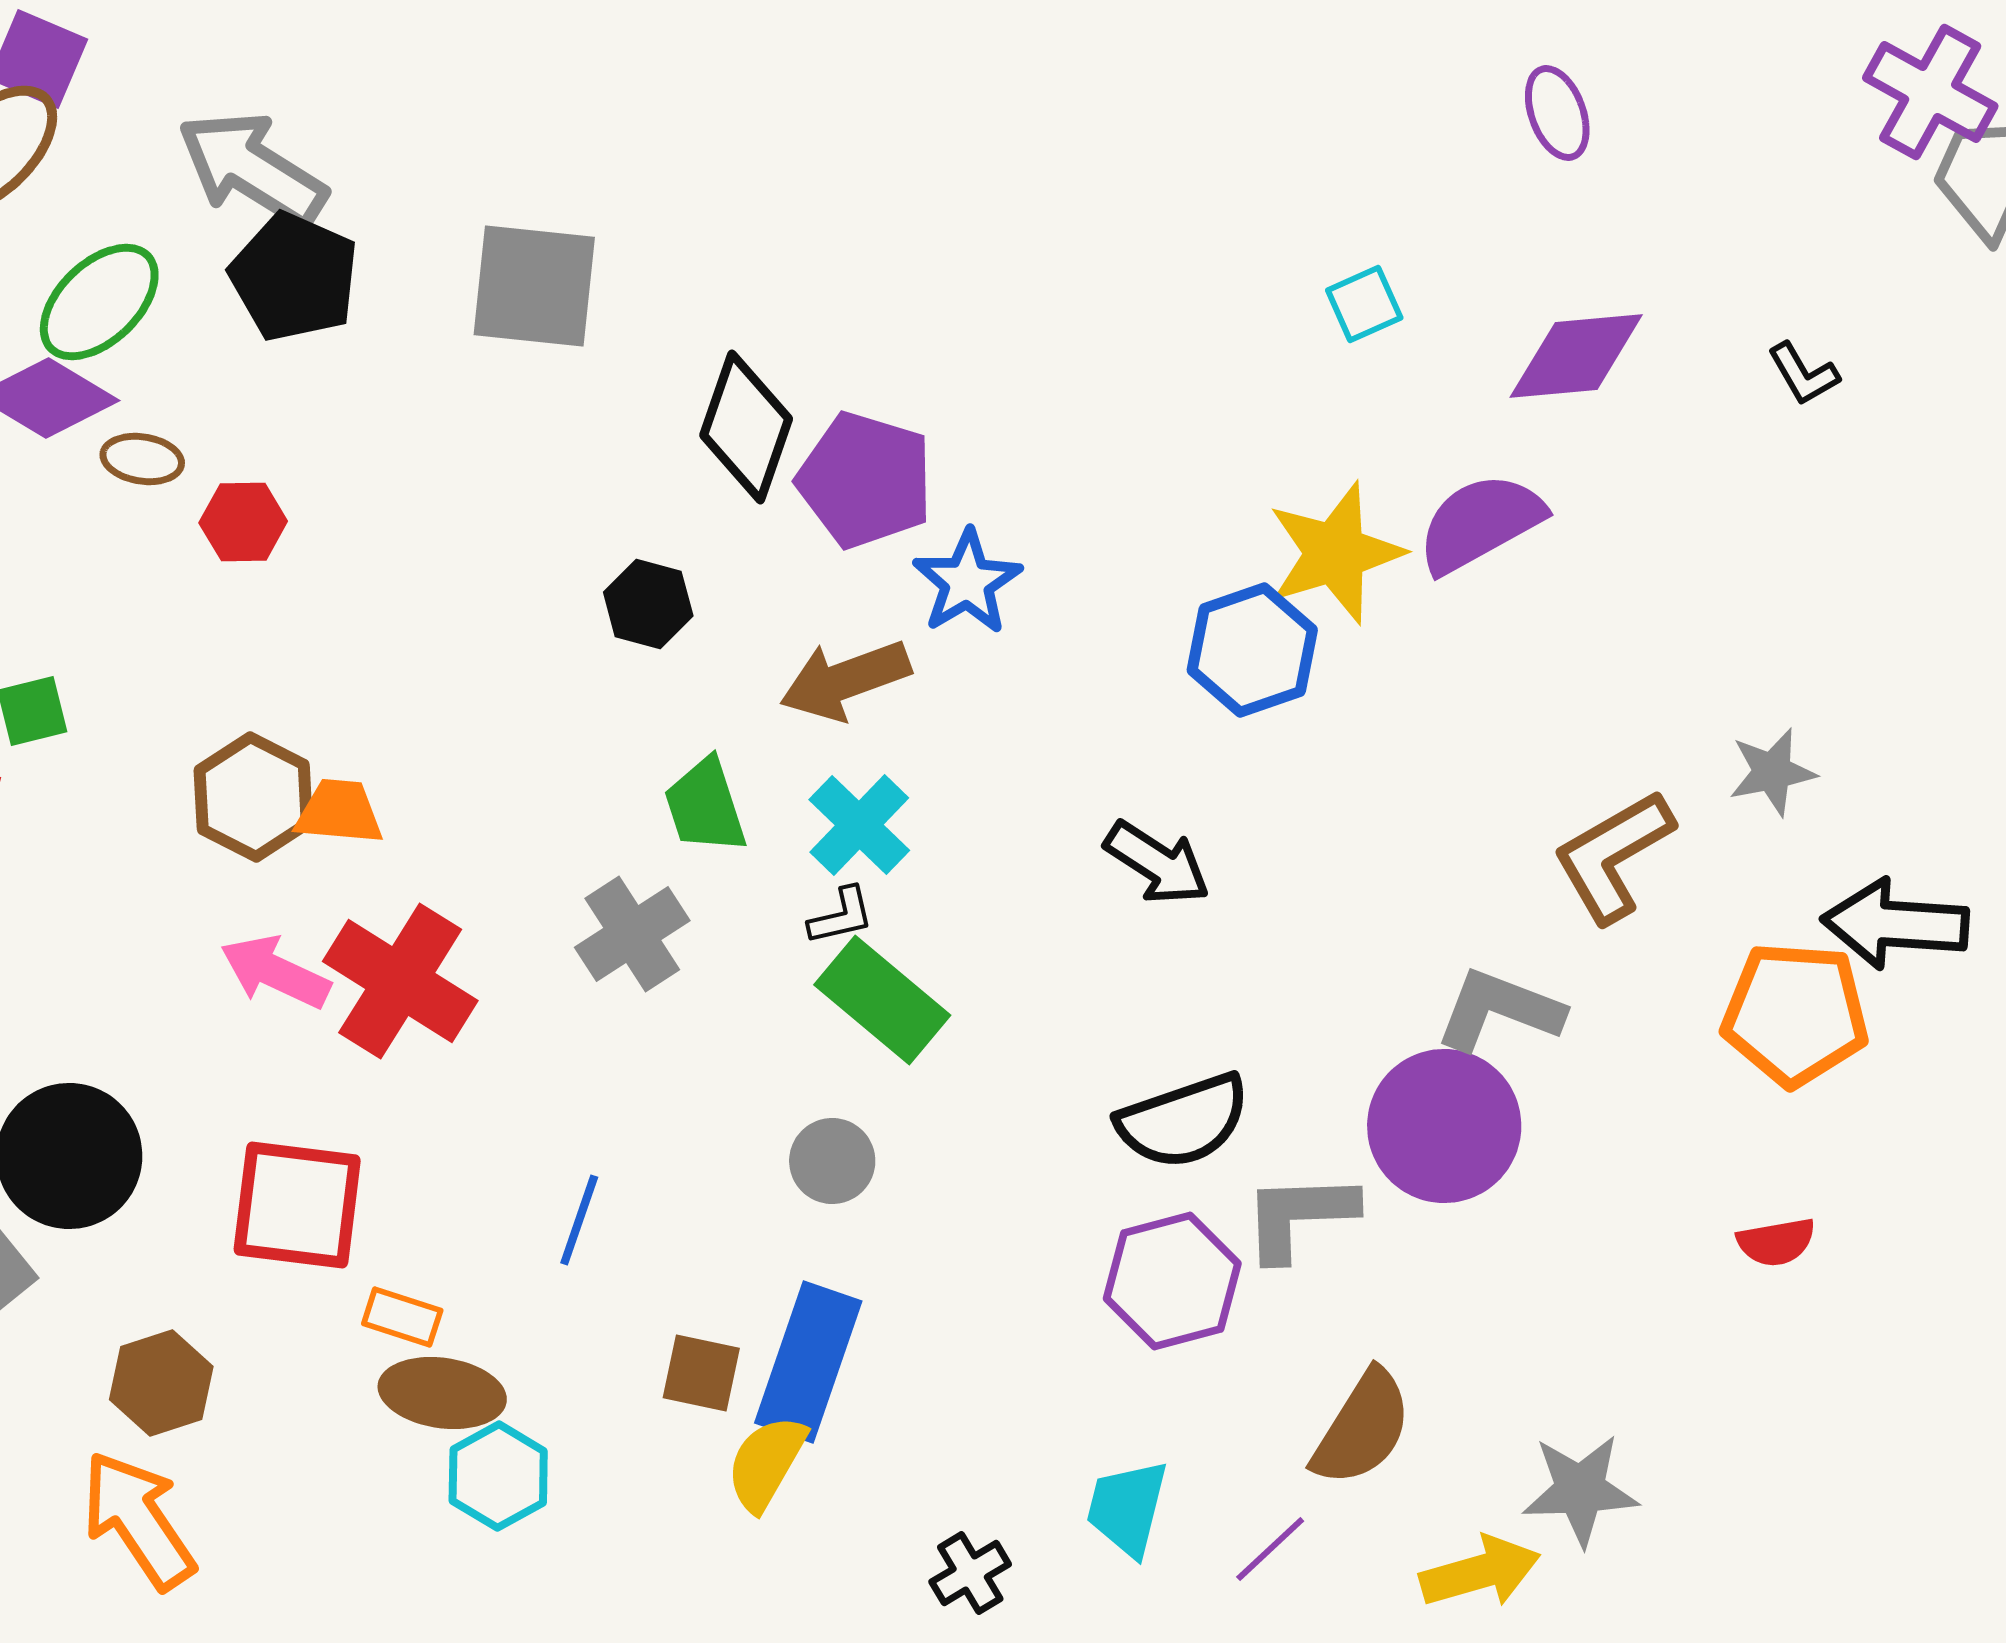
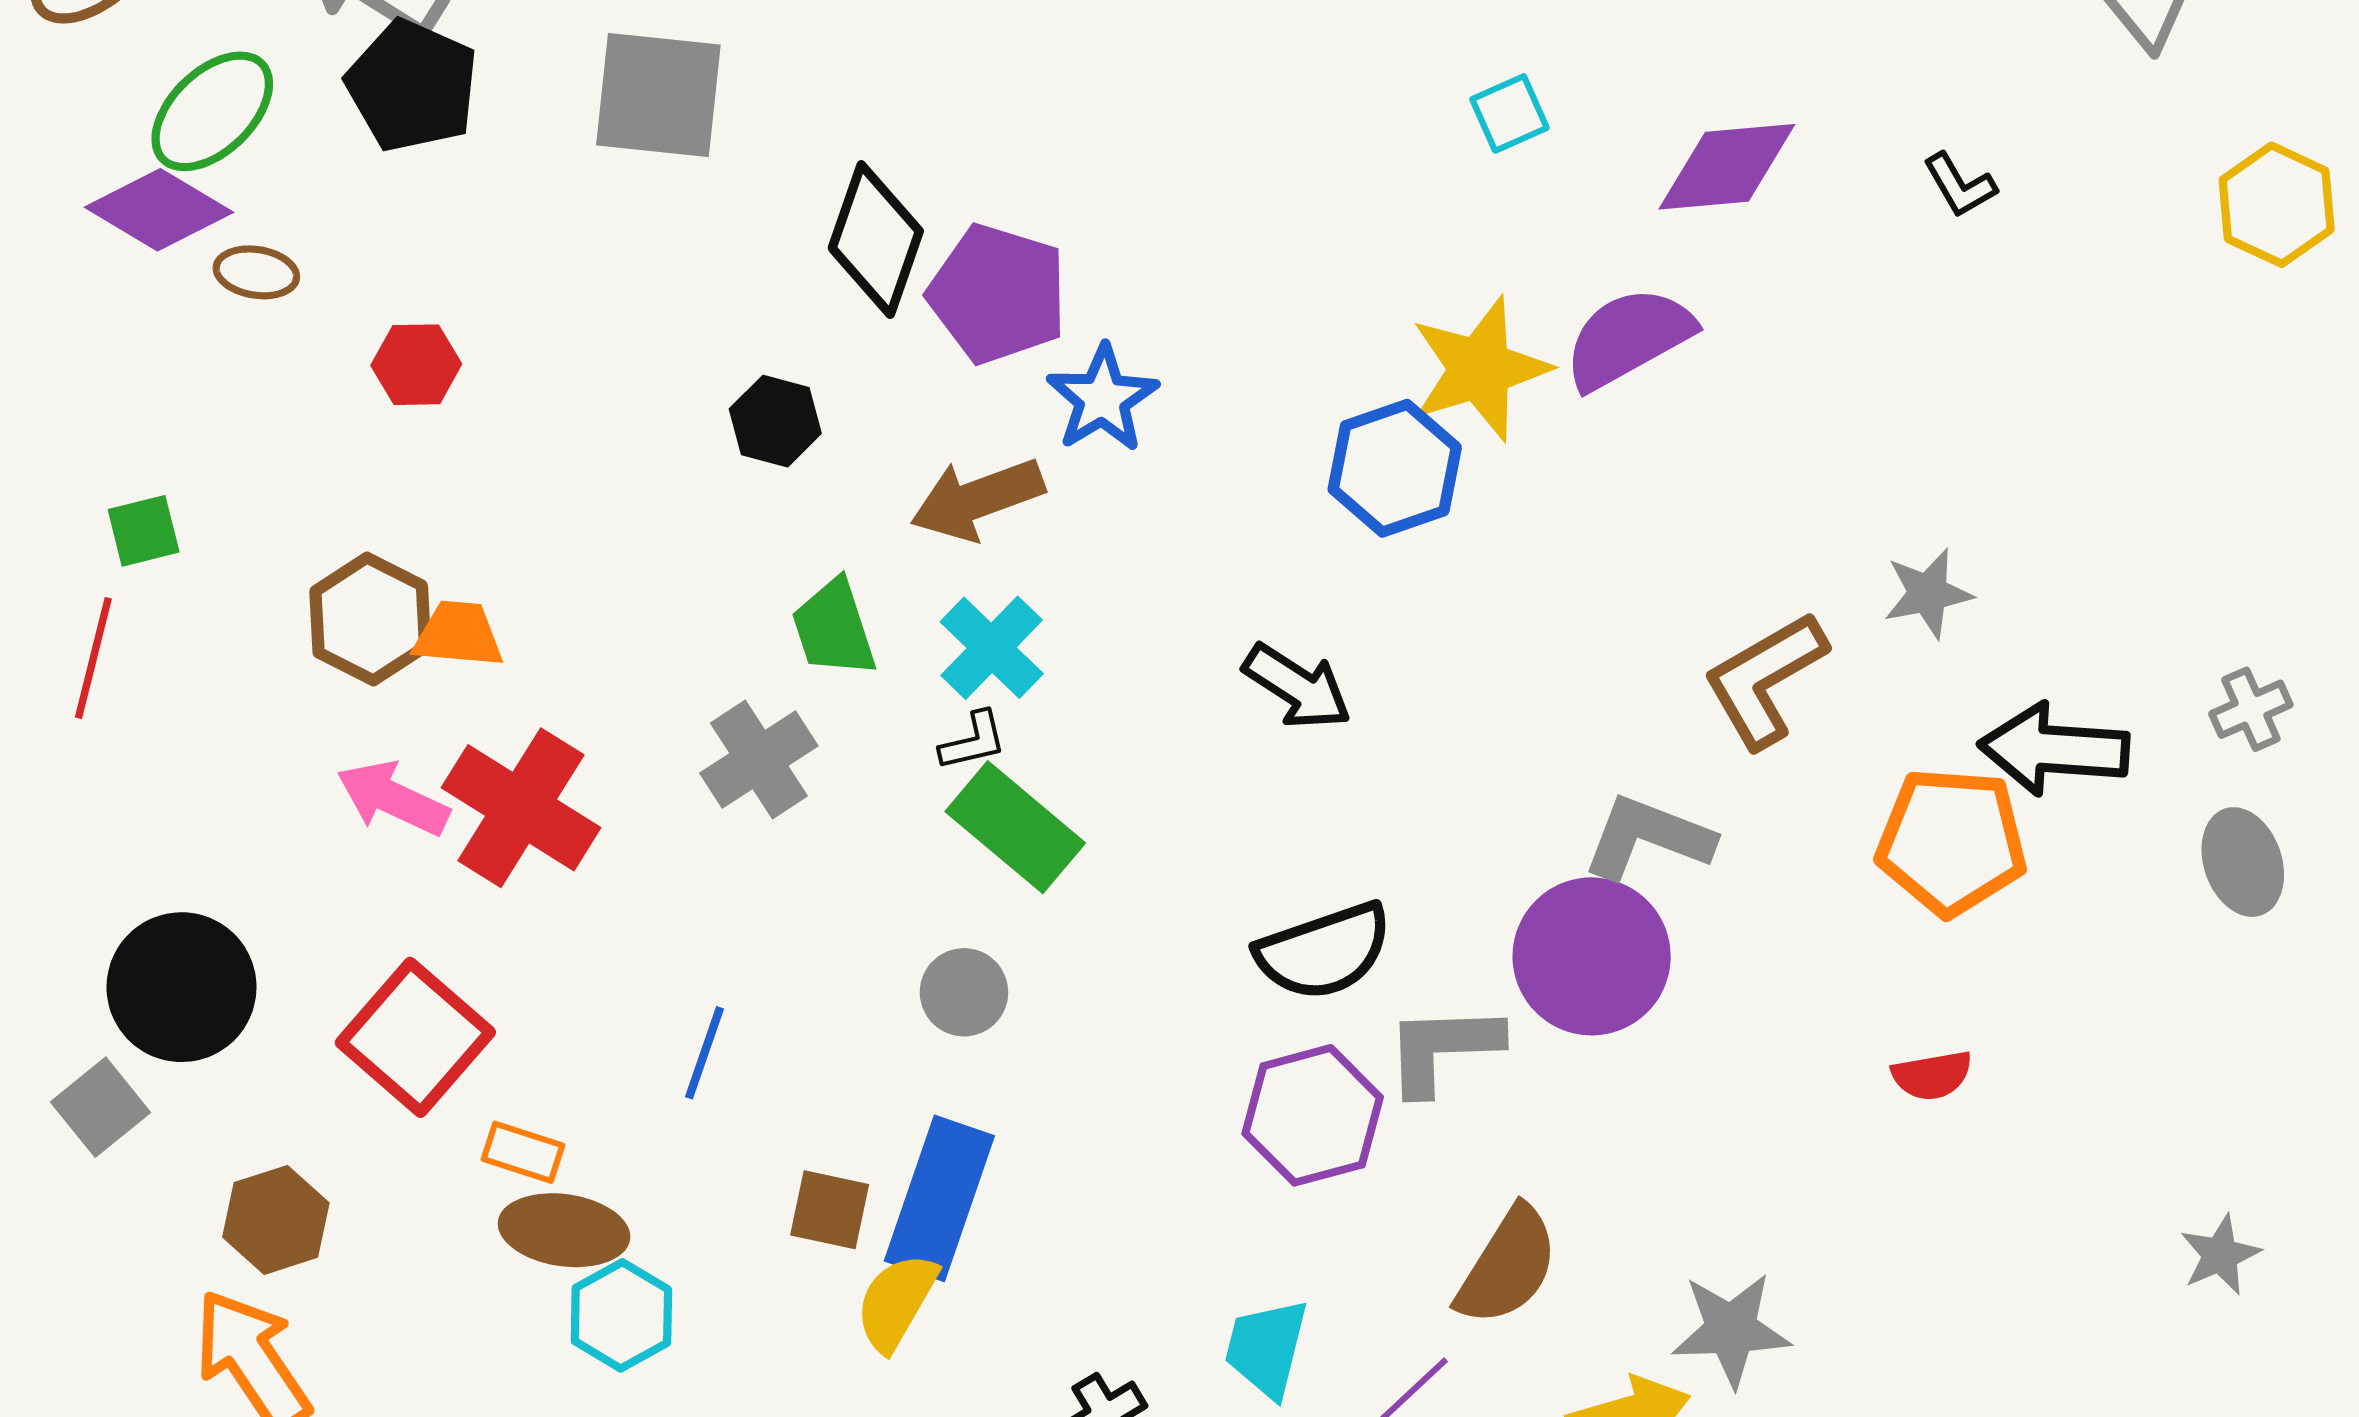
red hexagon: (243, 522) -> (416, 365), moved
red square: (297, 1205) -> (415, 1037), turned 34

